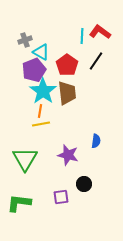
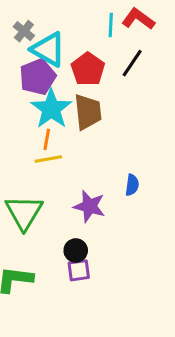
gray cross: (25, 40) -> (24, 31), turned -32
cyan triangle: (41, 52) -> (48, 49), size x1.4
black circle: (84, 184) -> (76, 250), moved

